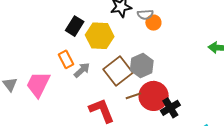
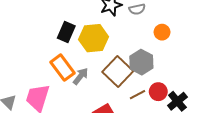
orange circle: (153, 23) -> (162, 32), moved
orange rectangle: (66, 59) -> (62, 68), size x1.4
red circle: (154, 96) -> (158, 92), size x0.6

